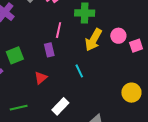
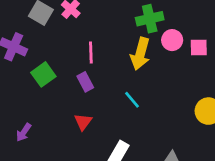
green cross: (85, 13) -> (150, 19), moved
pink square: (136, 46) -> (199, 47), turned 32
green square: (15, 55) -> (43, 74), moved

